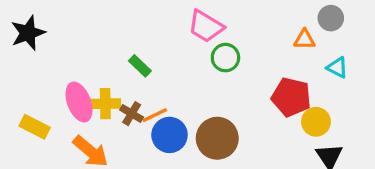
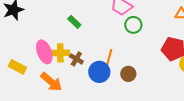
green rectangle: (140, 66) -> (74, 22), moved
orange line: (155, 115) -> (109, 57), moved, turned -49
brown circle: (217, 138) -> (128, 74), size x0.6

